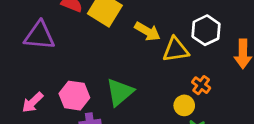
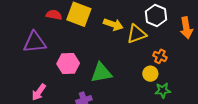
green triangle: (120, 92) -> (101, 73), turned 40
pink hexagon: (74, 96) -> (68, 64), moved

